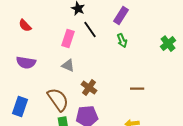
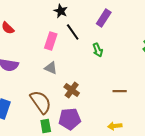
green arrow: (122, 41) -> (98, 50), moved

